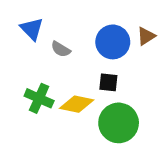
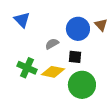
brown triangle: (146, 36) -> (101, 25), turned -40
gray semicircle: (61, 49) -> (52, 44), moved, turned 120

